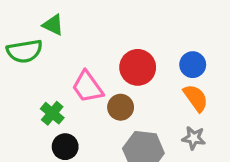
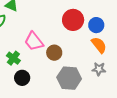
red circle: (138, 67) -> (73, 20), moved

